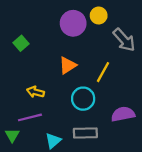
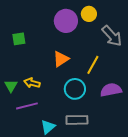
green square: (21, 43) -> (19, 39), turned 32
purple semicircle: (123, 114) -> (111, 90), moved
green triangle: (12, 135) -> (11, 86), moved

